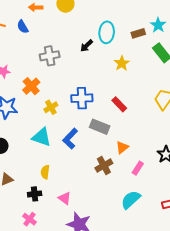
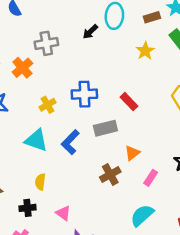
yellow star: (122, 63) -> (145, 51), moved
orange cross: (31, 86) -> (22, 68), moved
gray rectangle: (100, 127) -> (105, 128), turned -36

